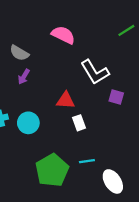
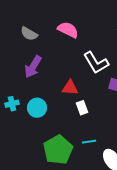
gray semicircle: (19, 53) -> (29, 34), moved
purple arrow: (24, 77) -> (33, 67), size x1.6

